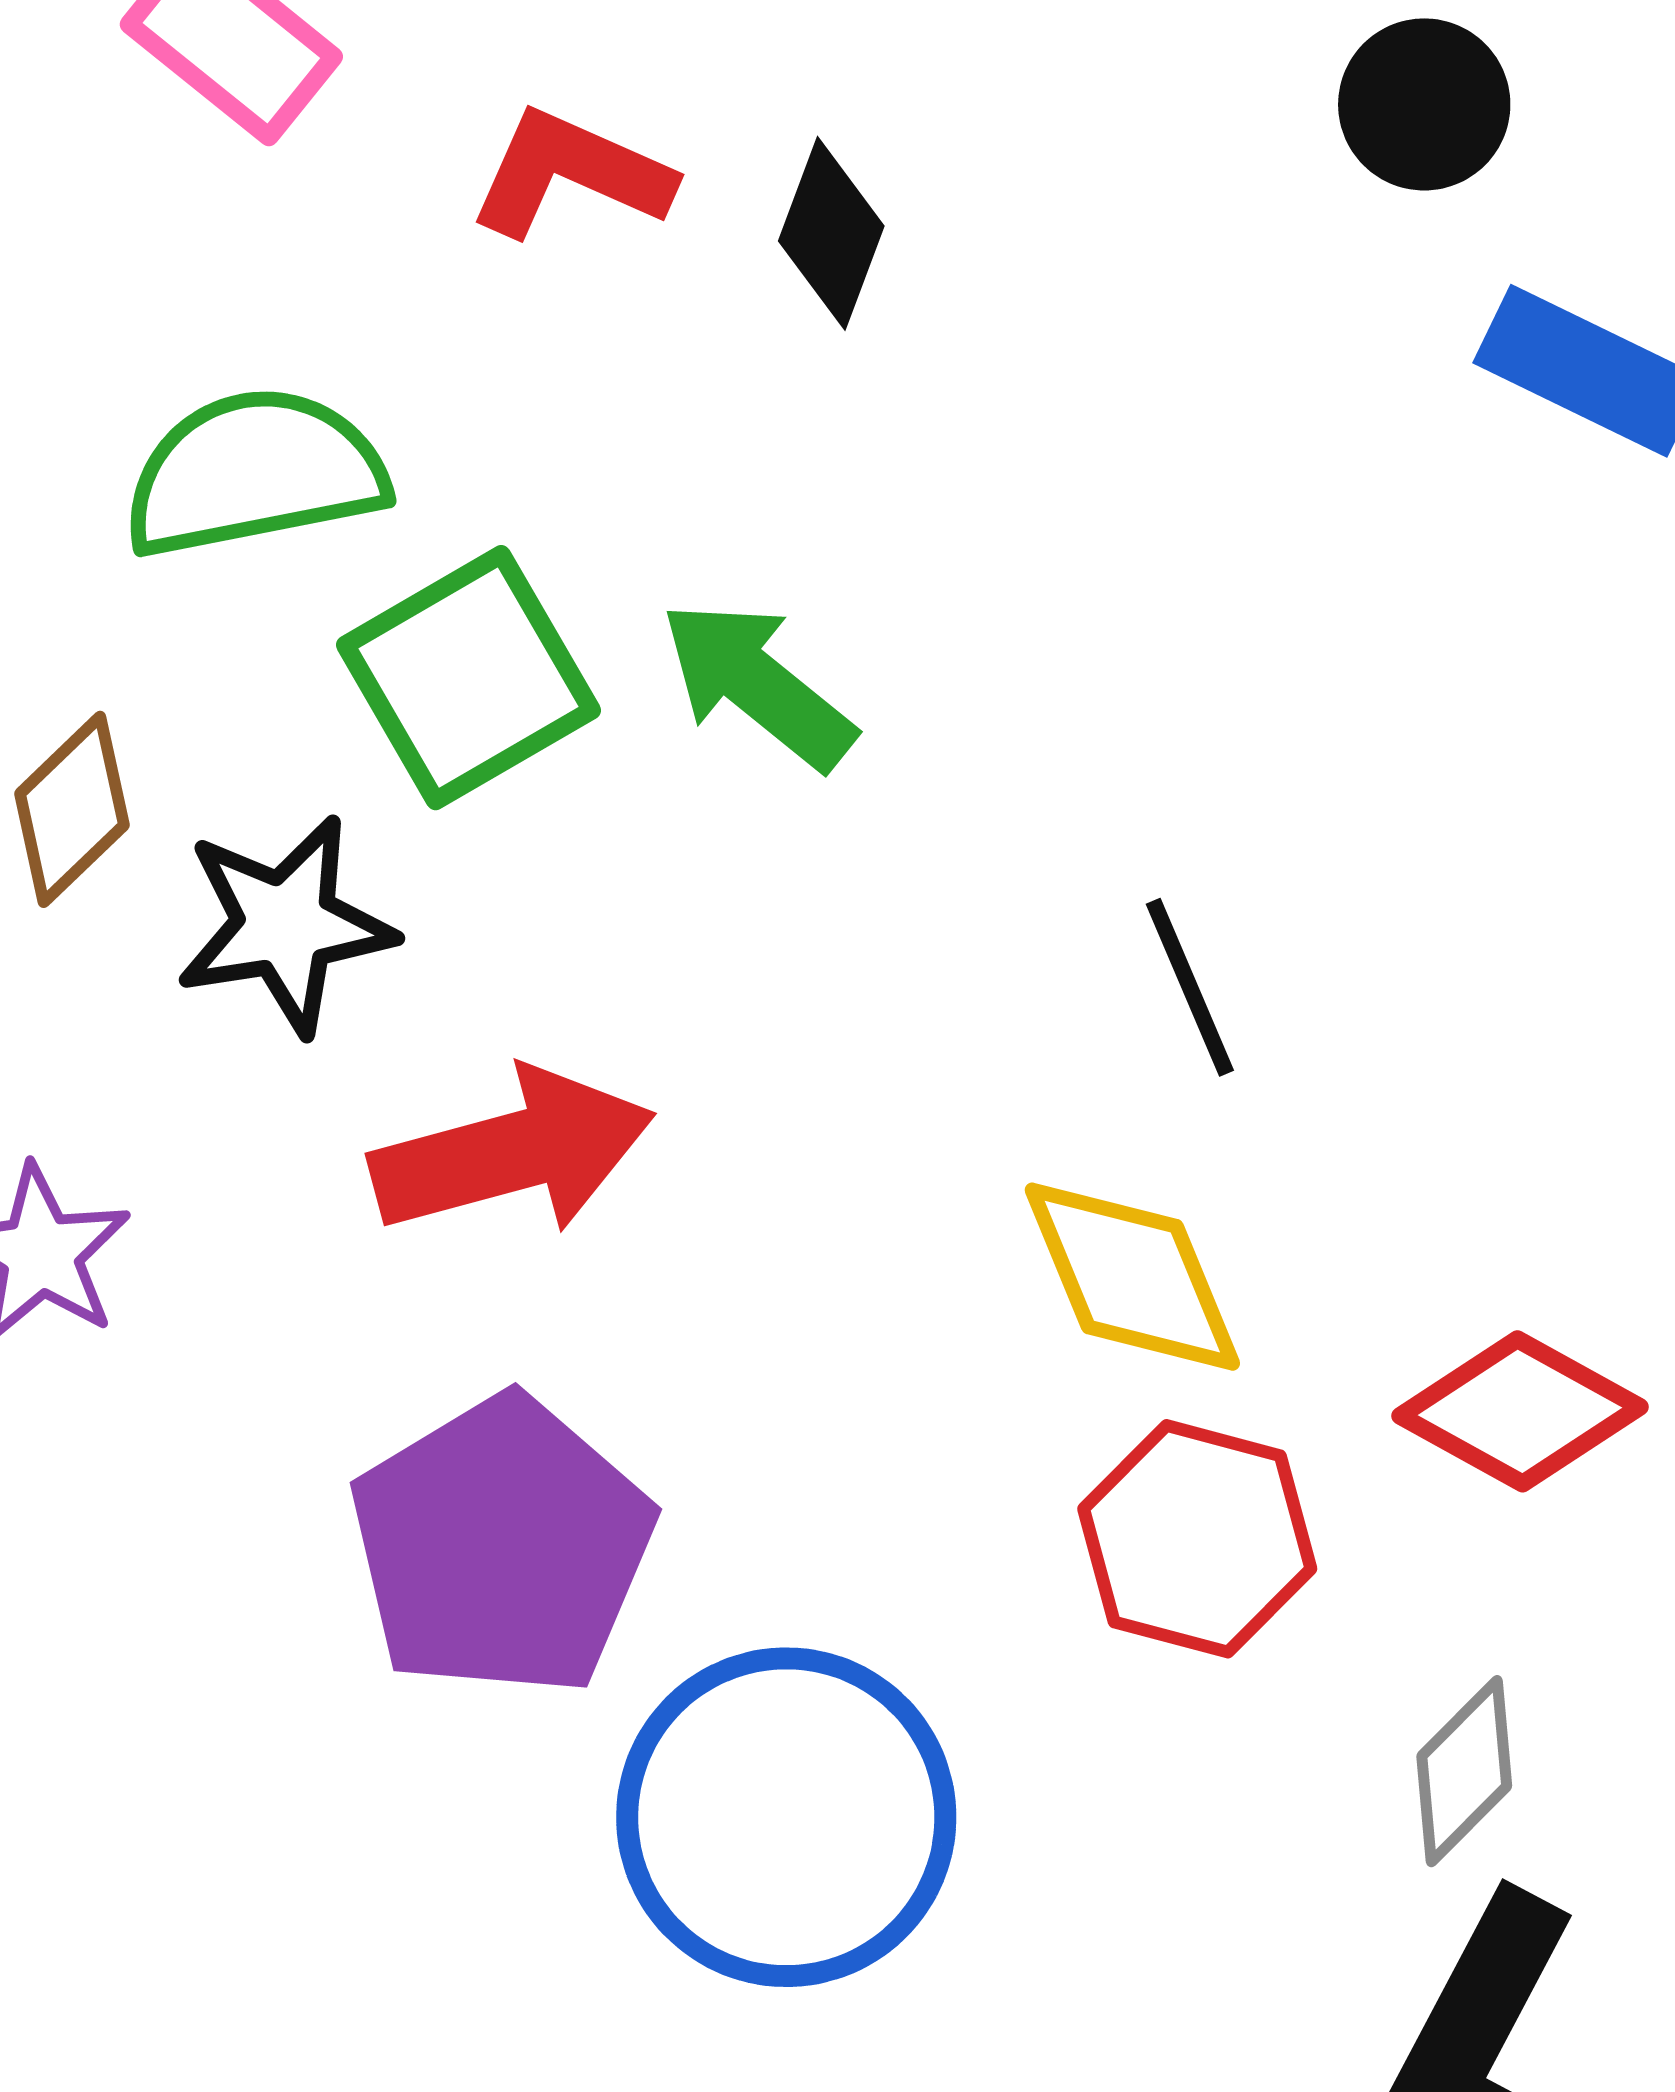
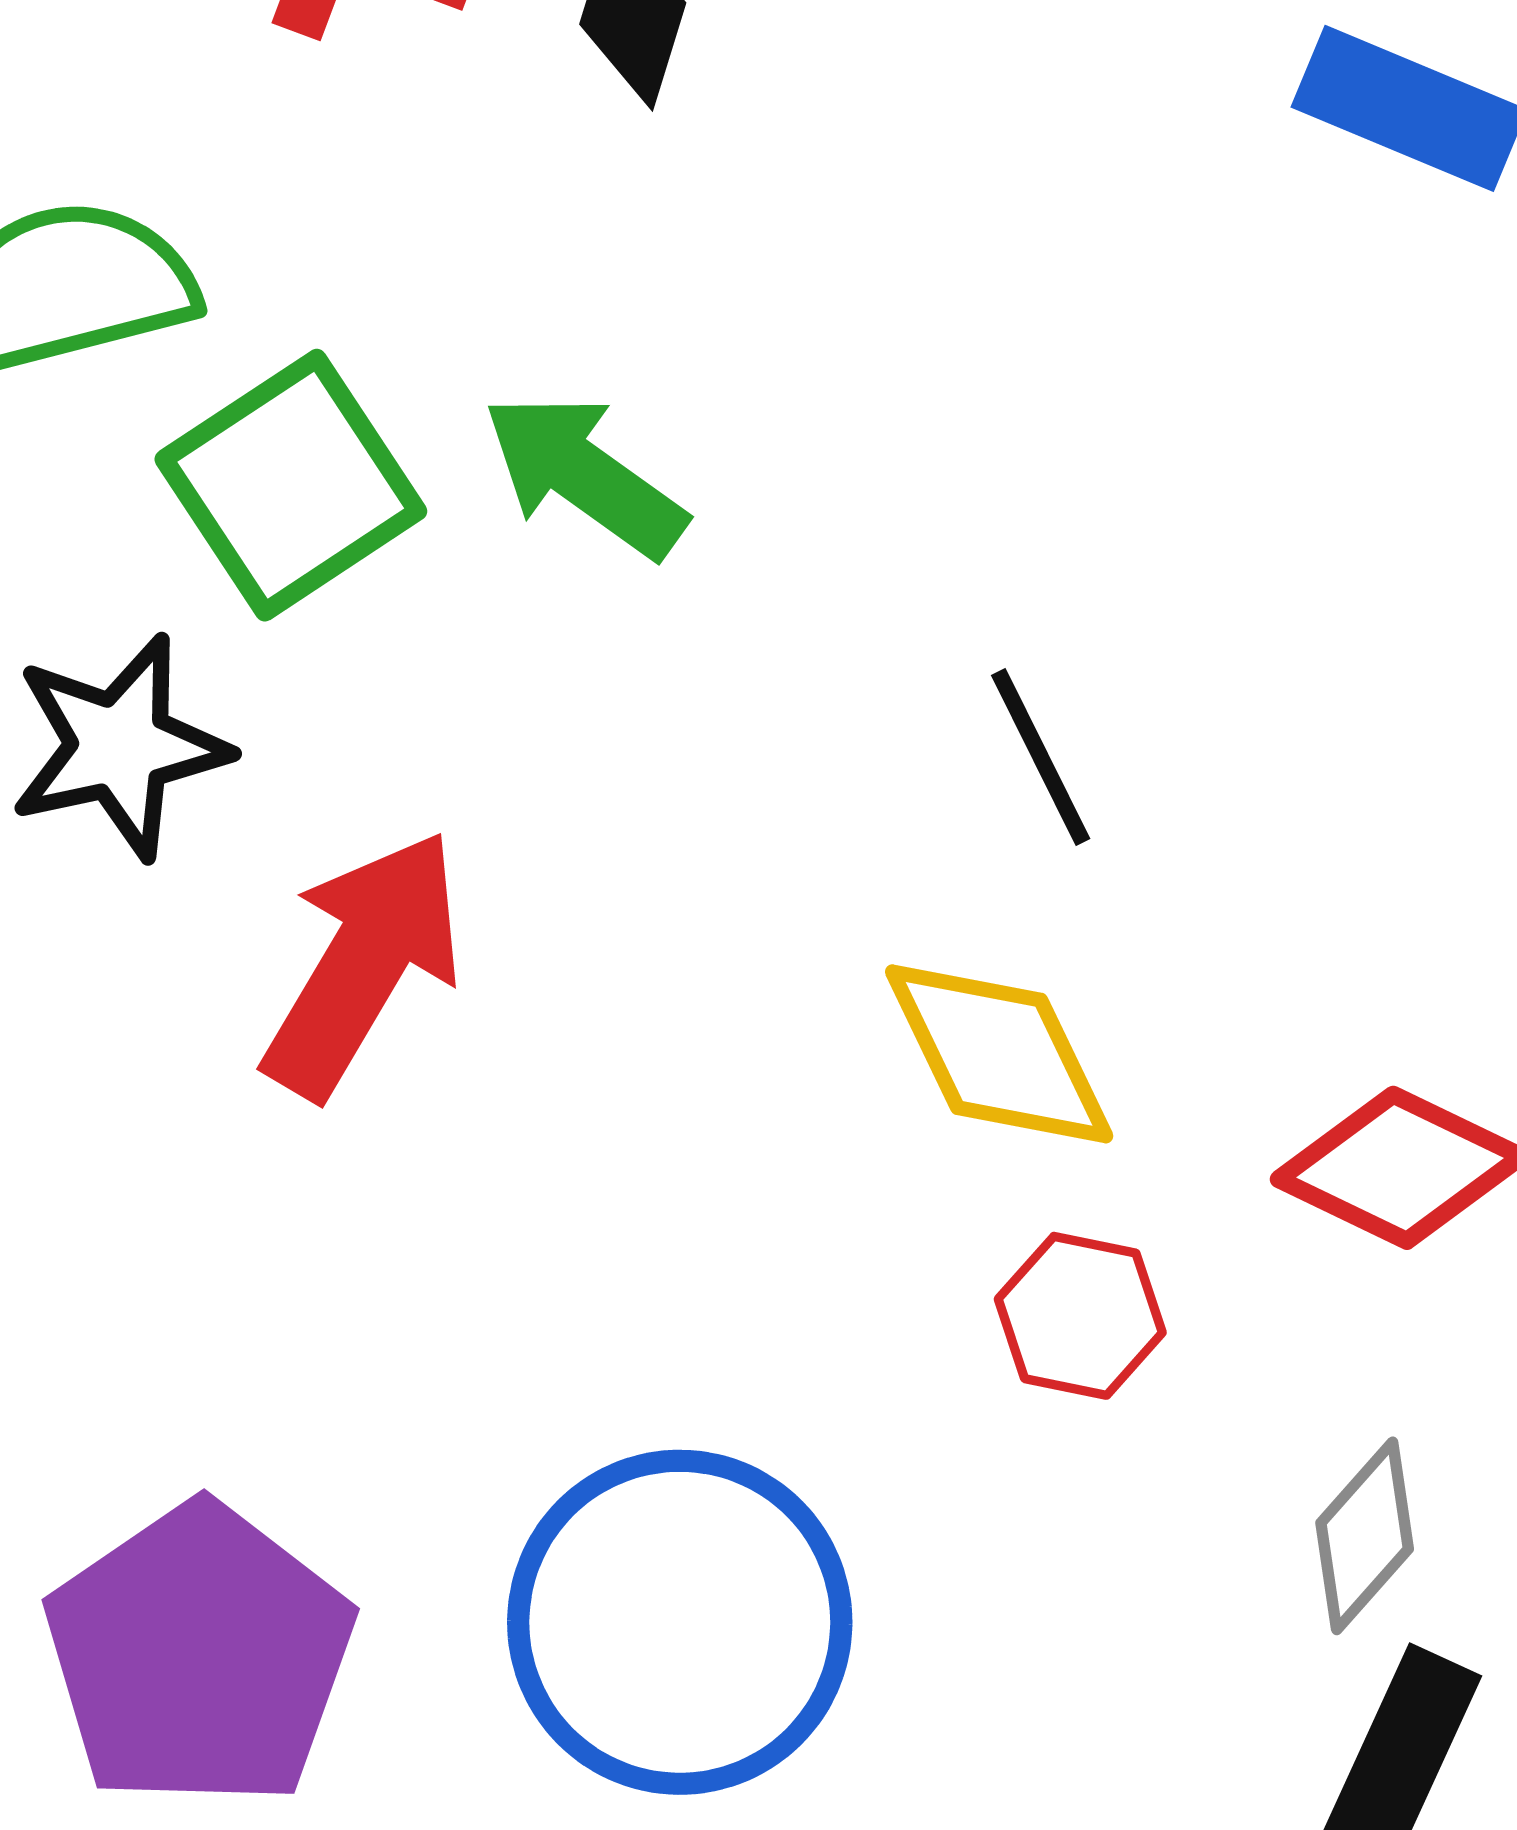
red arrow: (513, 1152) -> (363, 964), turned -41
red hexagon: (1197, 1539) -> (1080, 1316), size x0.7
purple pentagon: (502, 1546) -> (199, 1656), moved

